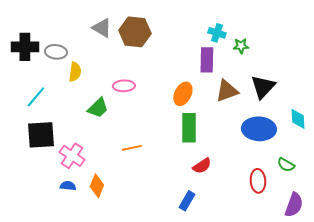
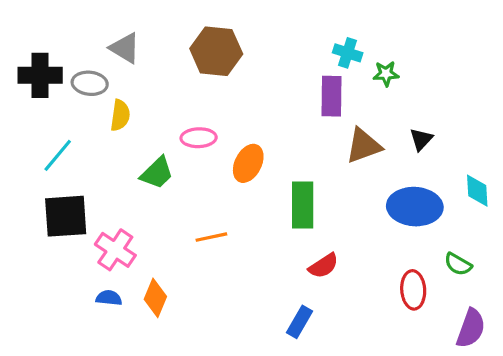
gray triangle: (102, 28) -> (125, 48), moved
black triangle: (263, 87) -> (421, 139), size x0.6
orange ellipse: (183, 94) -> (248, 163), moved

